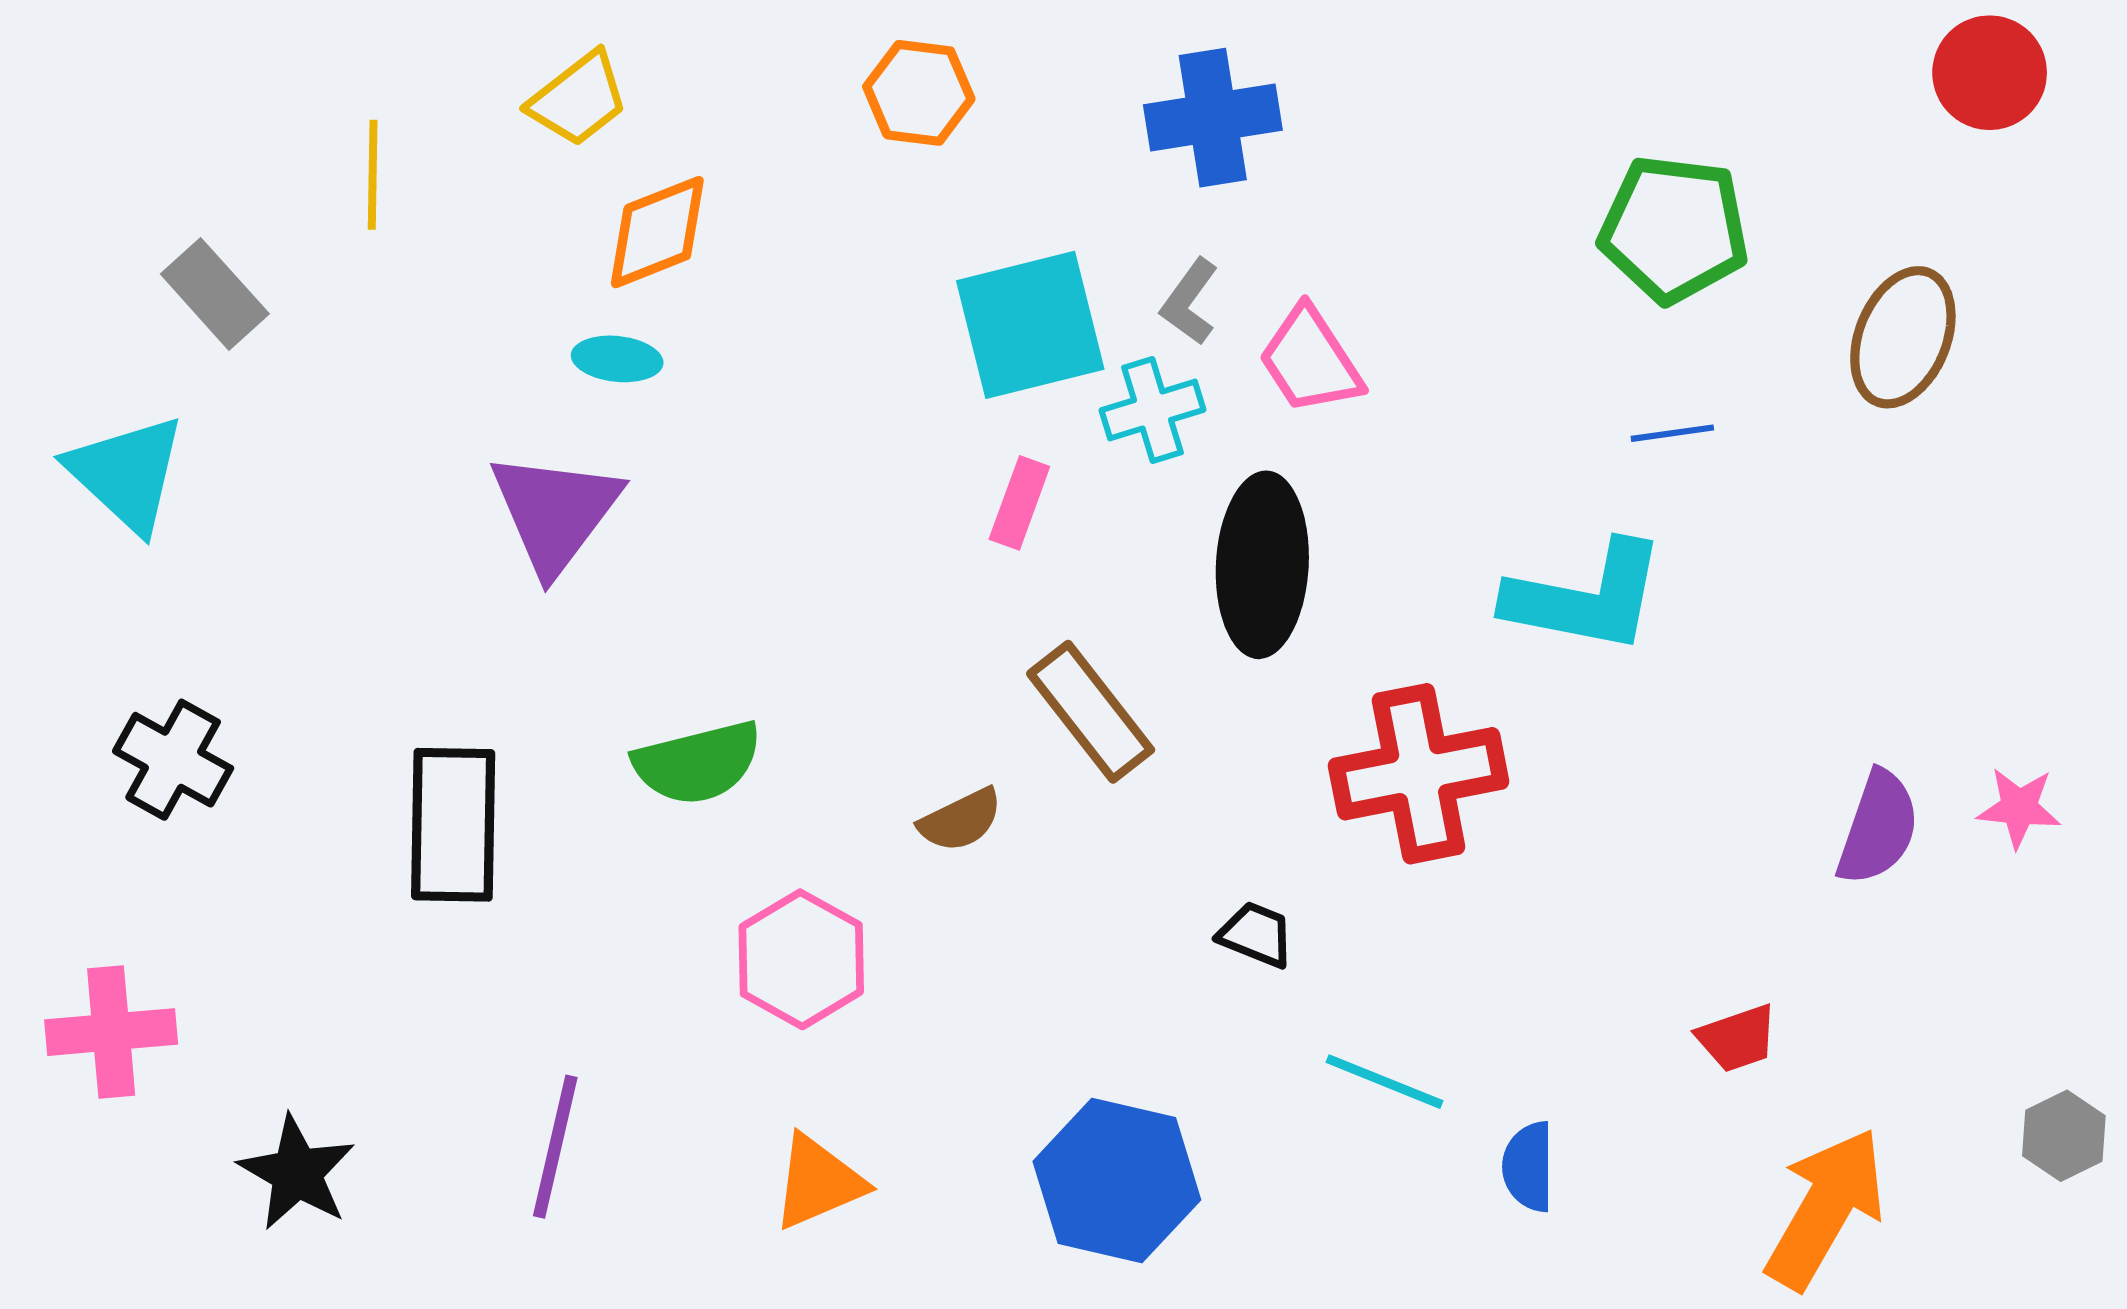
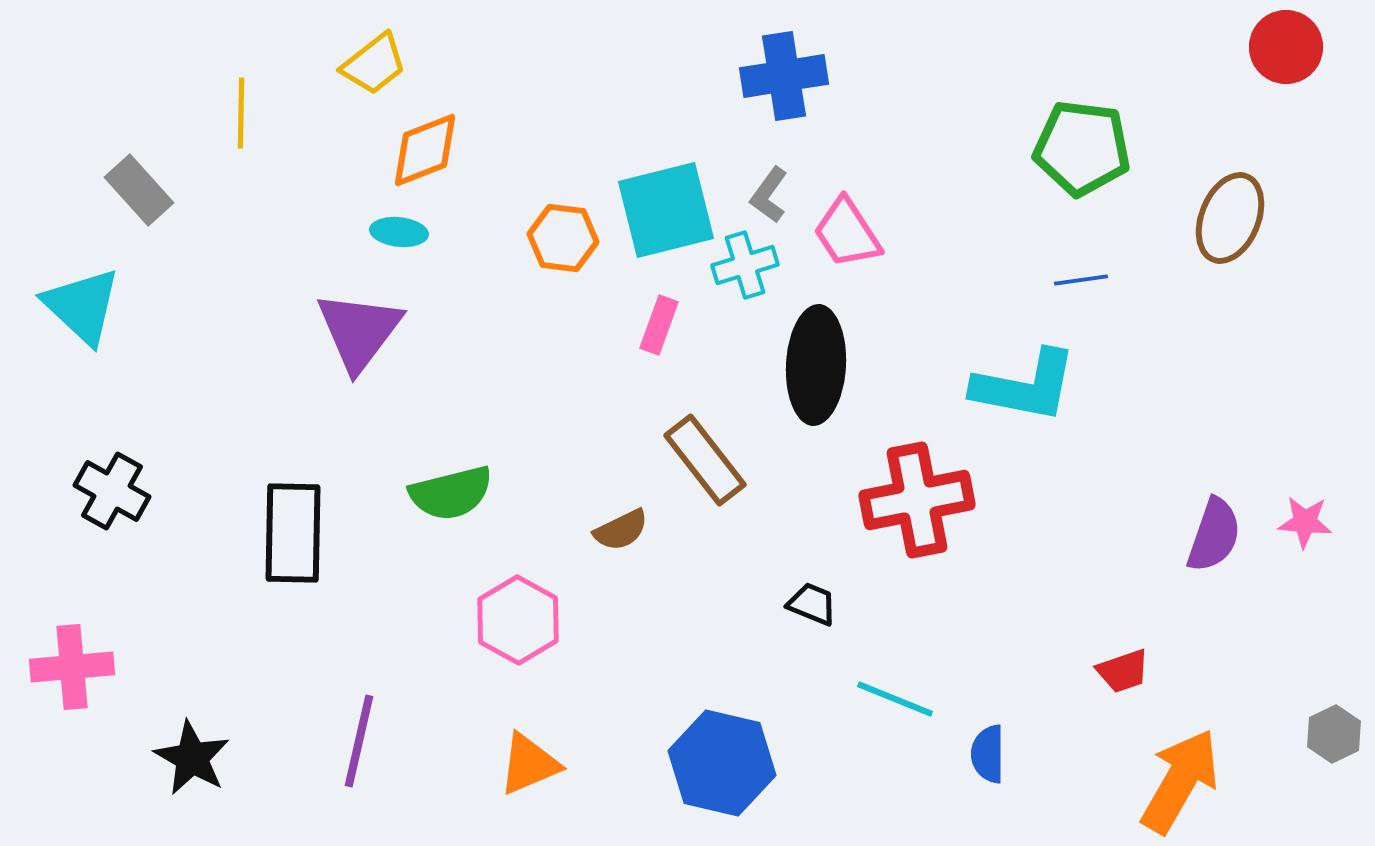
orange hexagon: (919, 93) -> (563, 238), moved

